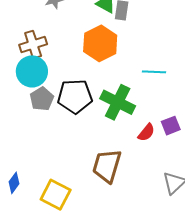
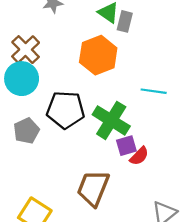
brown cross: (33, 45) -> (26, 50), turned -32
gray pentagon: (42, 99) -> (26, 131), moved
purple square: (171, 126) -> (126, 146), moved

